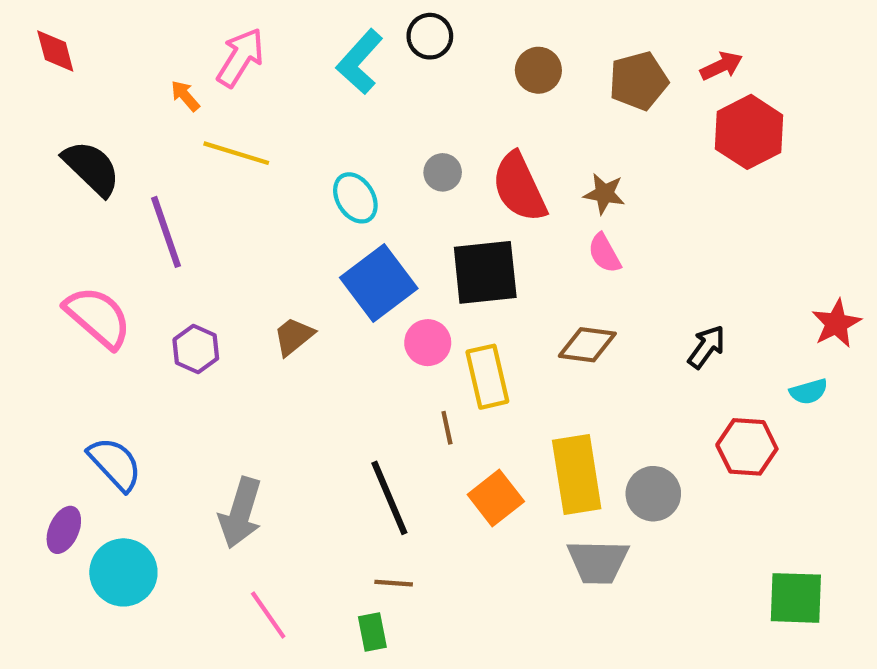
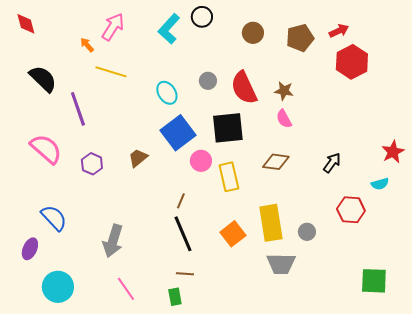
brown line: (447, 428) -> (181, 201), moved, turned 35
gray circle: (653, 494) -> (307, 232), size x0.7
cyan circle: (123, 572) -> (58, 287), moved

